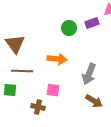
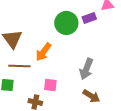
green circle: (69, 28) -> (66, 23), size x1.5
orange arrow: (57, 59) -> (43, 52), moved, turned 120

